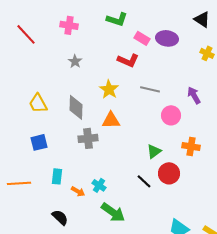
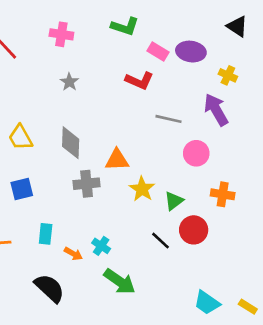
yellow cross: (207, 53) -> (228, 75), moved
yellow star: (109, 89) -> (142, 189), moved
purple arrow: (194, 95) -> (216, 110), moved, size x1.4
black semicircle: (60, 217) -> (50, 288), size x1.4

